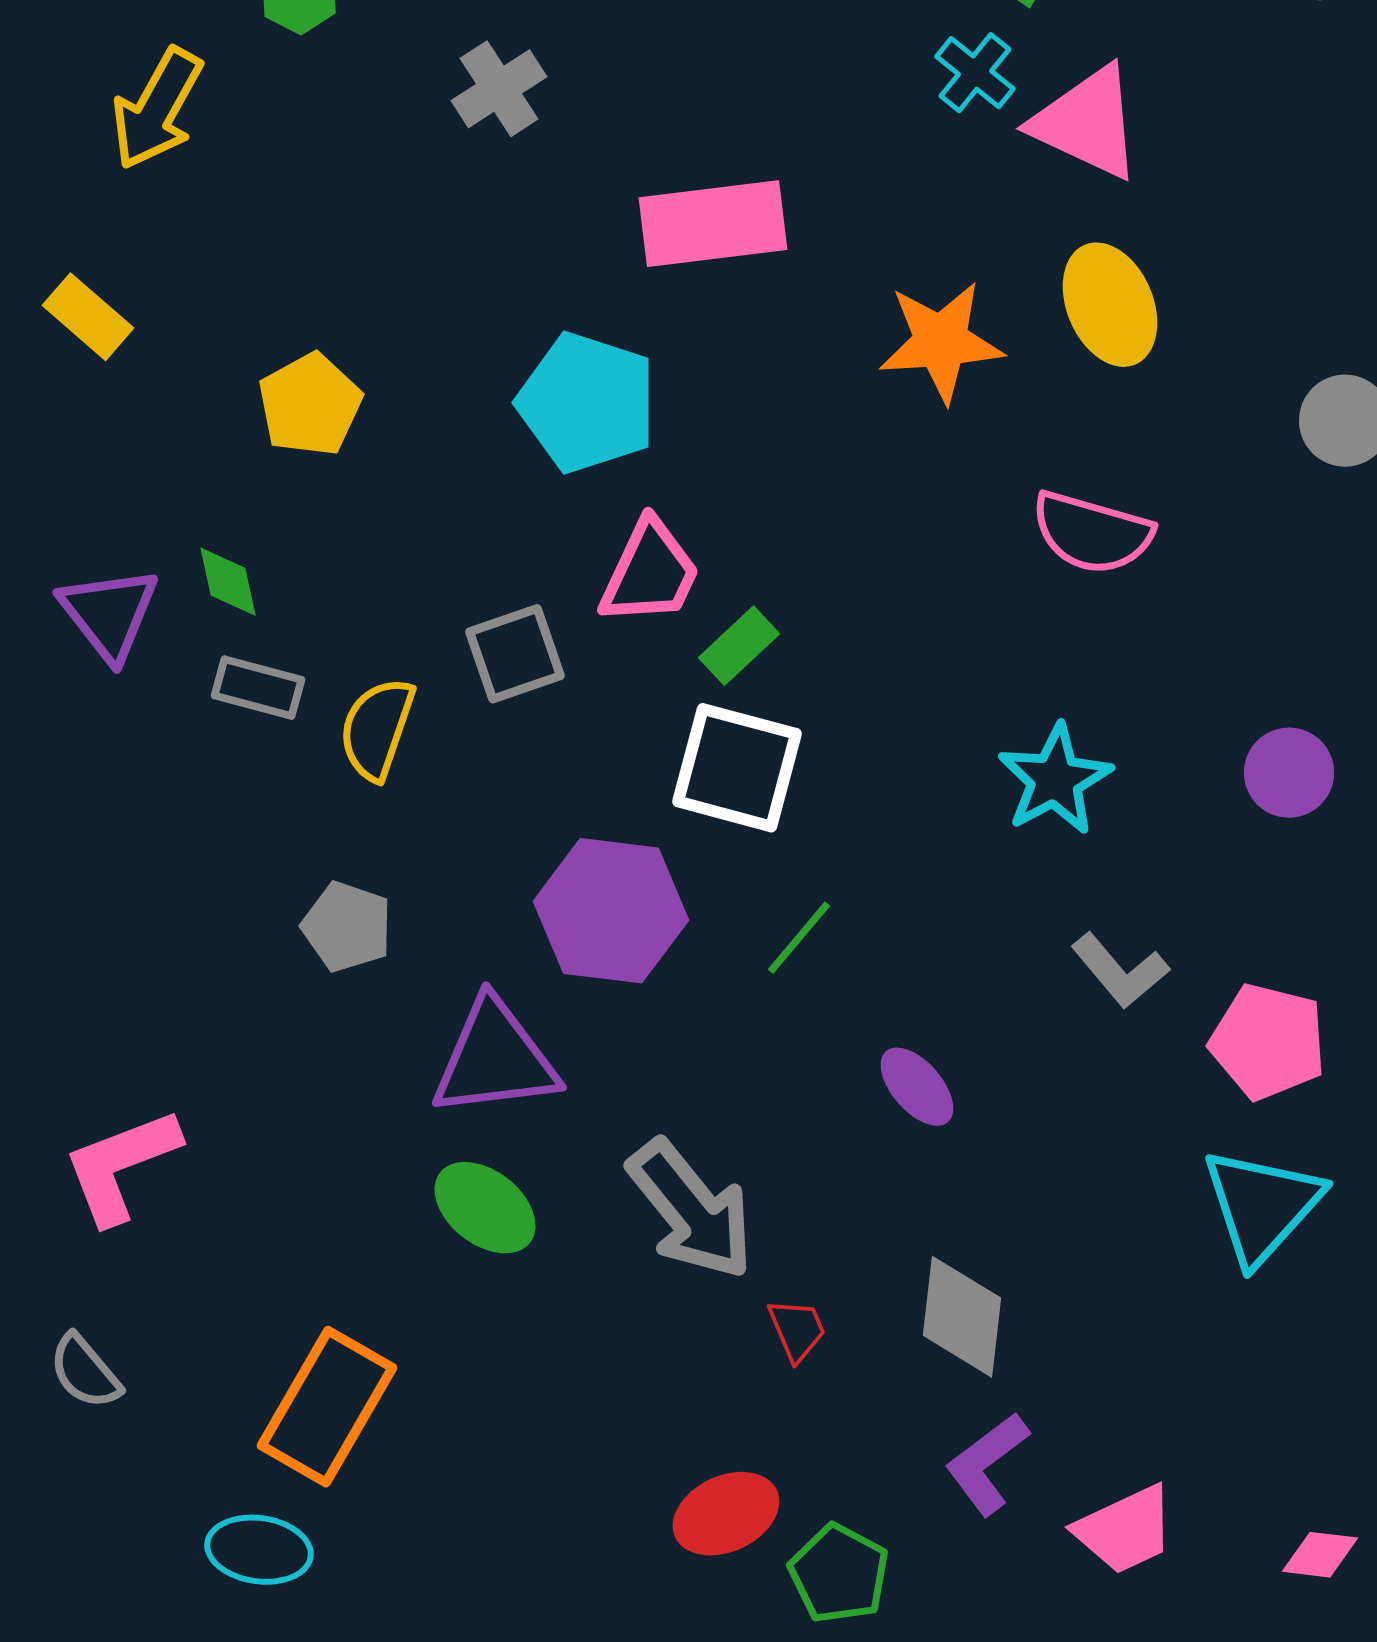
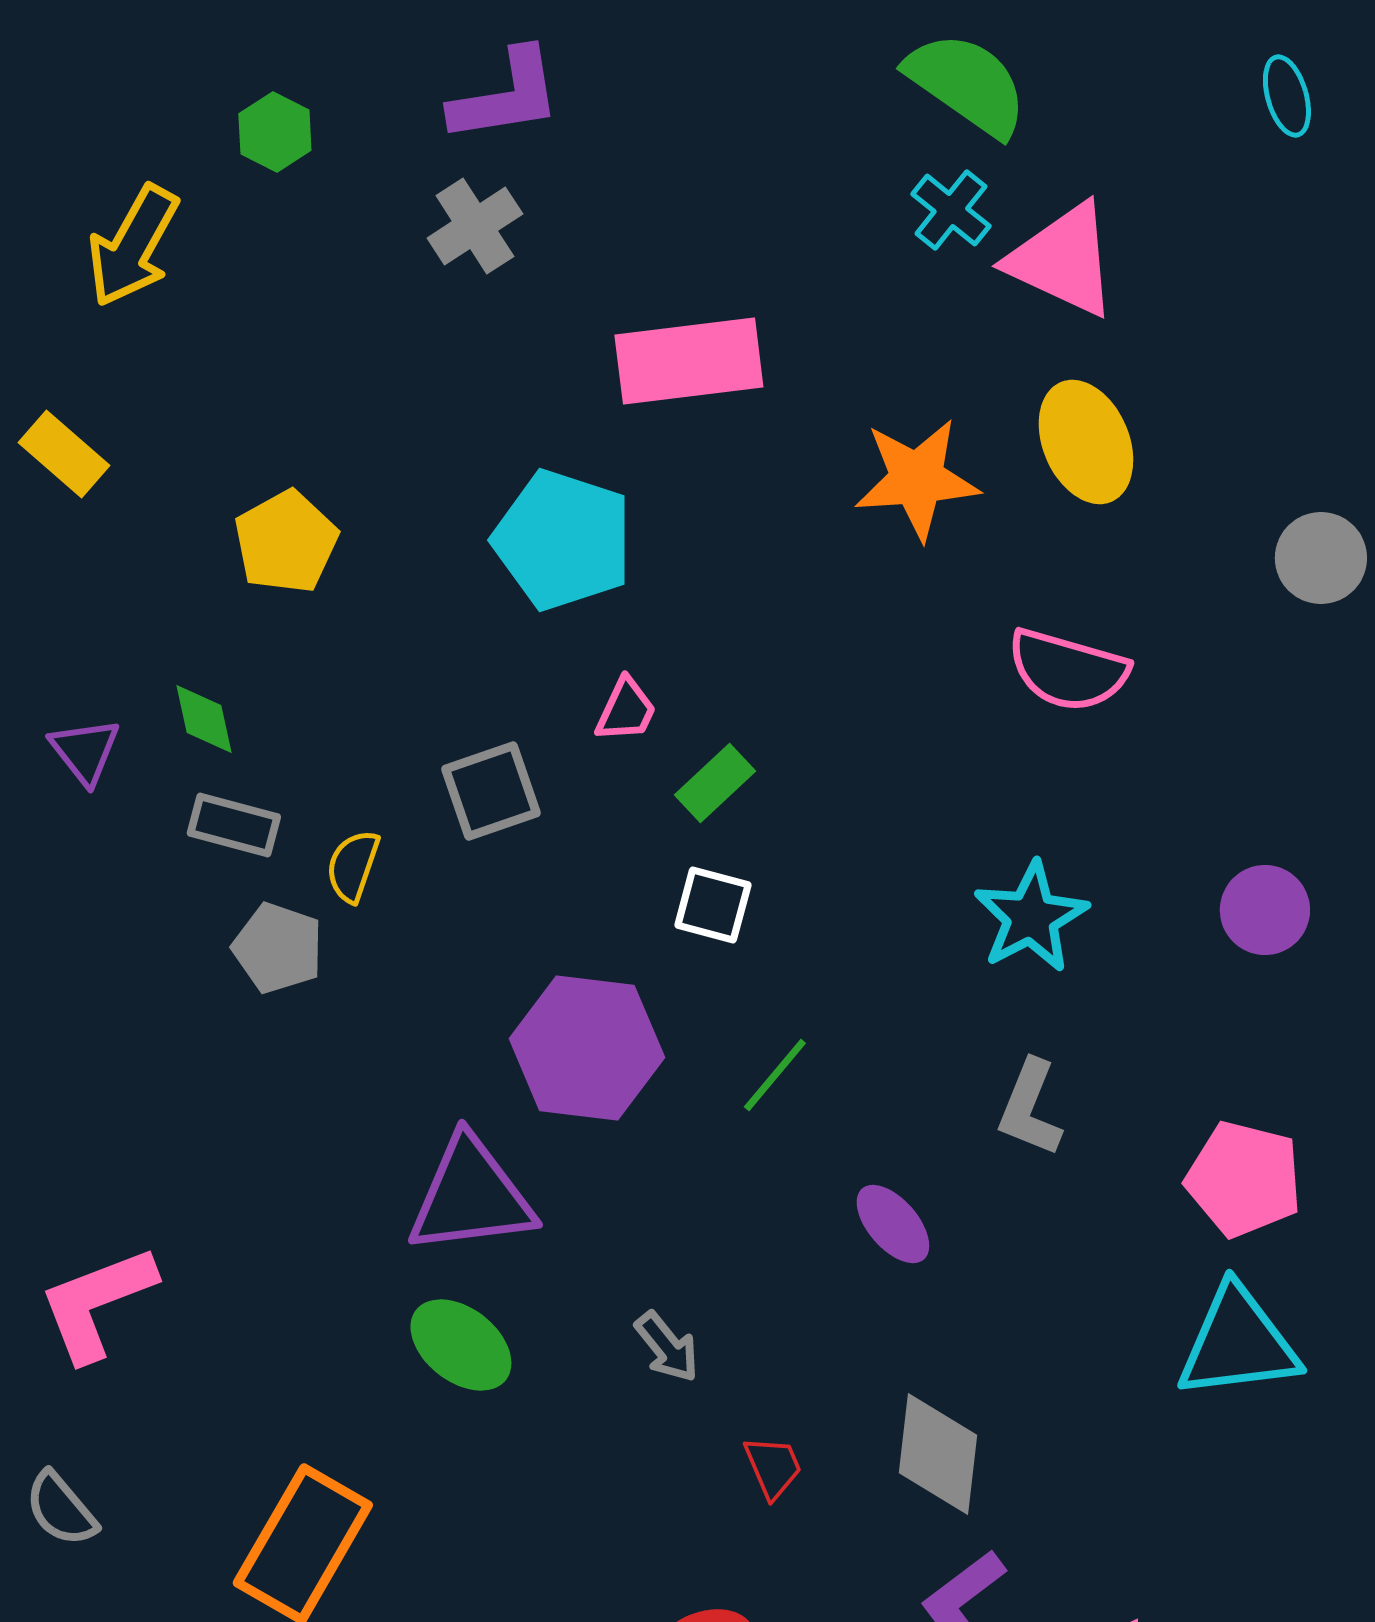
pink trapezoid: (650, 573) -> (626, 710), size x0.6
purple triangle: (109, 614) -> (85, 751), size x0.7
yellow semicircle: (377, 729) -> (353, 866), size x0.7
white square: (737, 768) -> (713, 905), size x0.6
gray pentagon: (347, 927) -> (278, 948), moved
gray L-shape: (1120, 971) -> (1030, 1108), moved, turned 62
cyan triangle: (1262, 1206) -> (1238, 1343), turned 41
gray arrow: (691, 1210) -> (667, 1347), size x0.5

